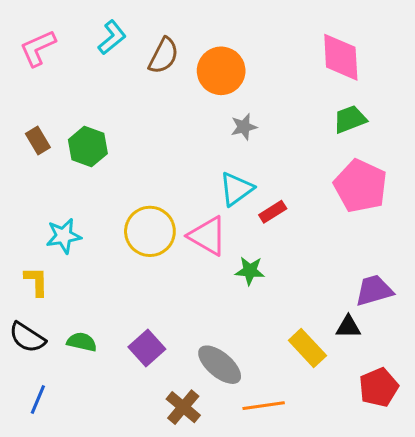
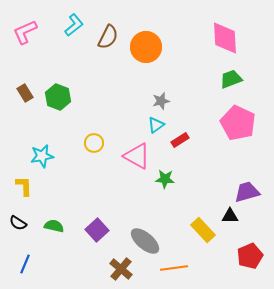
gray star: (244, 127) -> (161, 101), moved
cyan triangle: (236, 189) -> (156, 125), size x0.7
yellow circle: (150, 231) -> (94, 143), moved, size x0.6
black semicircle: (27, 337) -> (18, 223), size x0.7

